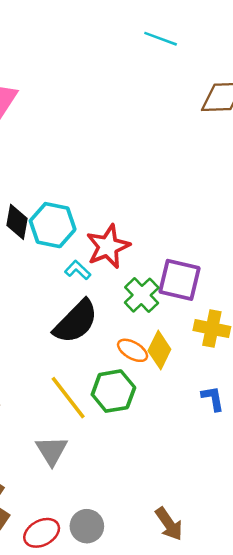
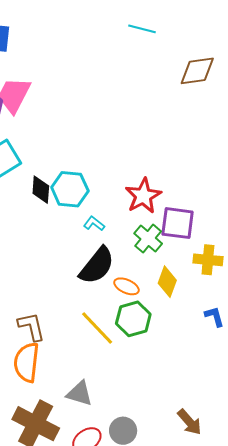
red star: (108, 246) -> (143, 196), moved
orange ellipse: (133, 350) -> (126, 286), moved
gray triangle: (52, 451) -> (79, 393), moved, turned -36

